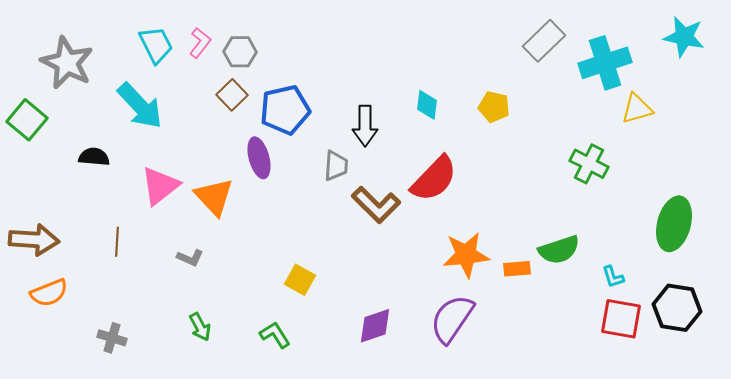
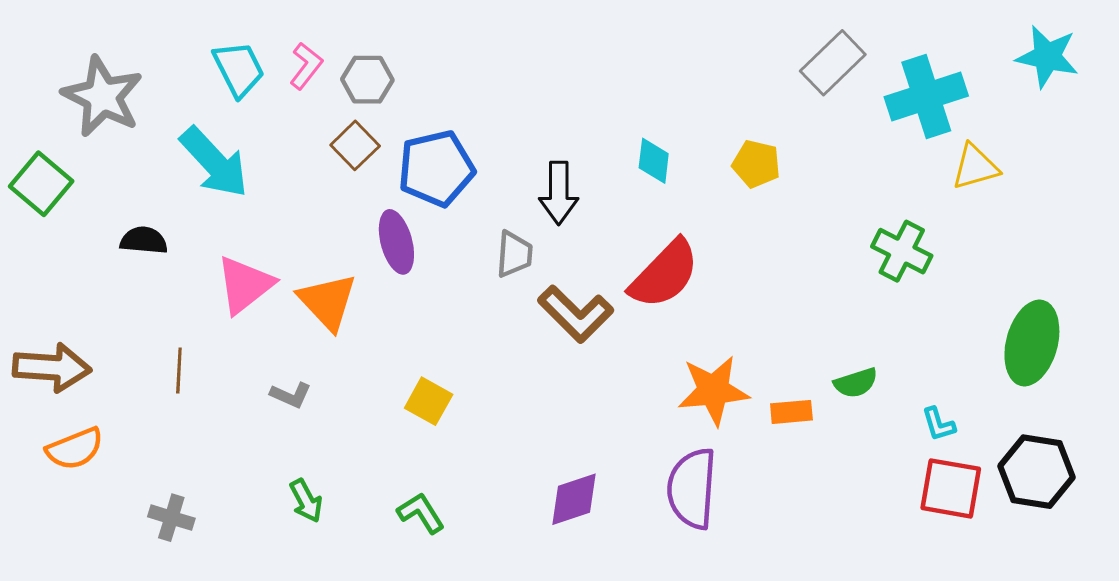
green semicircle: (559, 250) -> (856, 383), size x0.7
yellow square: (300, 280) -> (429, 401), moved
purple semicircle: (452, 319) -> (692, 488), turned -30

